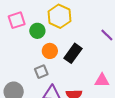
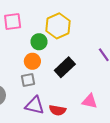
green circle: (37, 31) -> (39, 42), moved
orange circle: (50, 51) -> (32, 61), moved

